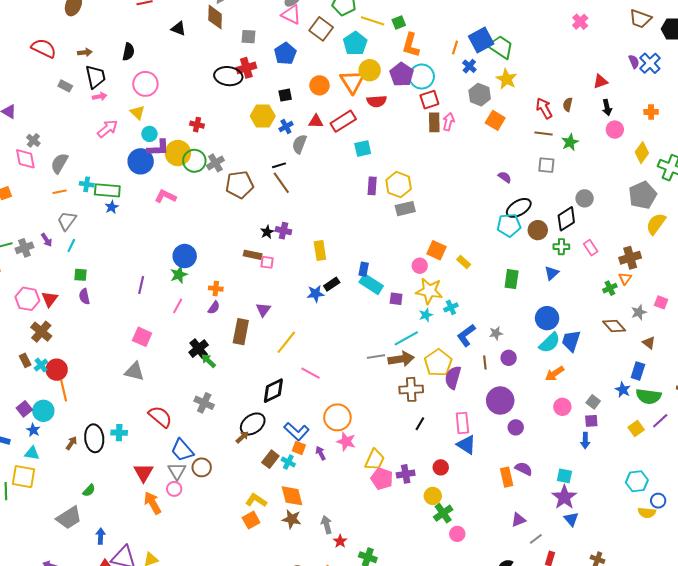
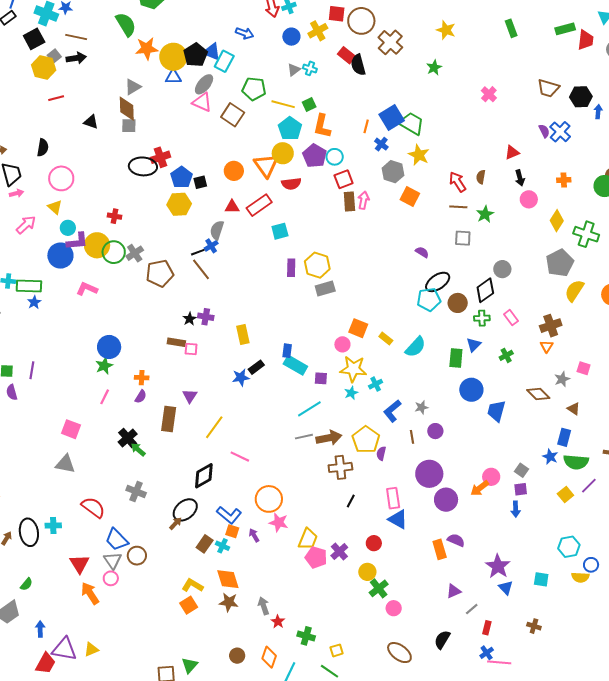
gray square: (248, 37) -> (129, 126), moved
cyan pentagon: (355, 43) -> (290, 129), moved
blue pentagon: (285, 54) -> (181, 177), moved
cyan circle: (422, 77) -> (335, 157), size x0.7
blue cross: (286, 127) -> (211, 246), moved
green rectangle: (512, 279) -> (456, 358), moved
purple line: (141, 285) -> (32, 370), moved
green cross: (610, 288) -> (506, 355), moved
cyan line: (406, 338) -> (309, 409), moved
cyan semicircle: (550, 343) -> (415, 347), moved
orange arrow: (555, 374) -> (480, 488), moved
purple semicircle: (453, 377) -> (381, 453), size x0.6
purple circle: (516, 427) -> (446, 500), size x1.5
purple cross: (406, 474) -> (339, 551), turned -30
cyan square: (564, 476) -> (541, 579), moved

